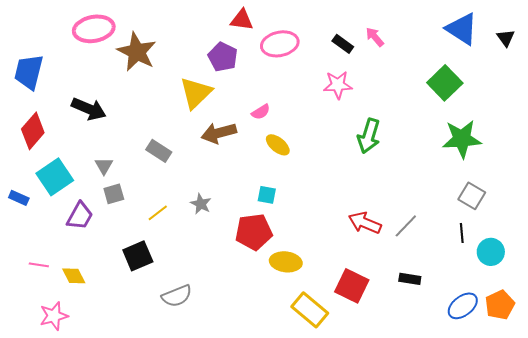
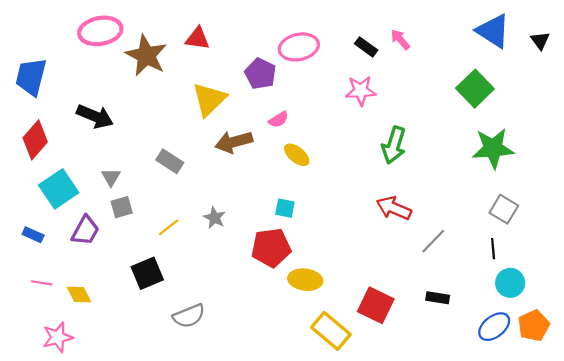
red triangle: (242, 20) -> (197, 38), moved
purple pentagon: (223, 57) -> (260, 74), moved
blue rectangle: (19, 198) -> (33, 235), moved
red arrow: (365, 223) -> (394, 208), moved
cyan circle: (491, 252) -> (510, 283), moved

